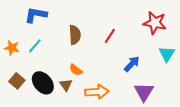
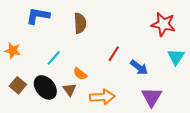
brown semicircle: (75, 35) -> (80, 23), moved
red line: (110, 36) -> (114, 54), moved
cyan line: (35, 46) -> (54, 58), moved
blue arrow: (132, 64) -> (139, 67), turned 84

